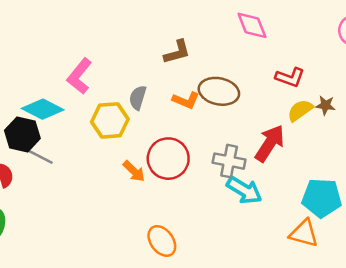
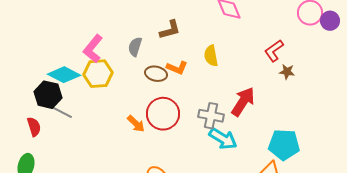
red L-shape: (290, 77) -> (274, 51), moved, turned 125
brown ellipse: (219, 91) -> (156, 74), moved, size x0.7
gray semicircle: (138, 98) -> (135, 47), moved
yellow semicircle: (300, 110) -> (211, 56), moved, turned -65
yellow hexagon: (110, 120) -> (98, 74), moved

